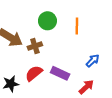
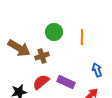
blue arrow: (93, 61) -> (97, 70), turned -64

